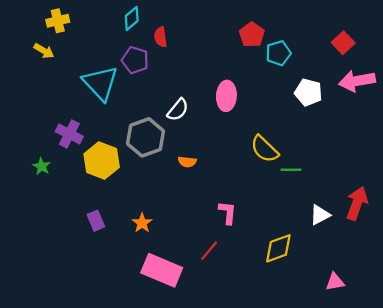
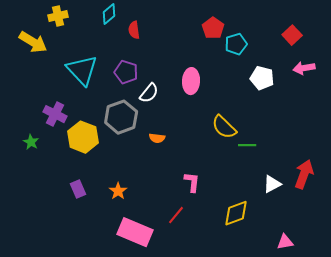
yellow cross: (58, 21) -> (58, 16), moved
yellow arrow: (44, 51) -> (33, 42), size x1.6
purple pentagon: (135, 60) -> (126, 72), moved
pink arrow: (357, 81) -> (304, 68), size x0.7

